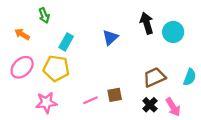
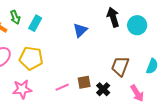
green arrow: (44, 15) -> (15, 17), moved
cyan rectangle: (66, 42) -> (35, 23), moved
brown trapezoid: (154, 77) -> (120, 66), turned -45
black cross: (150, 105) -> (103, 89), moved

